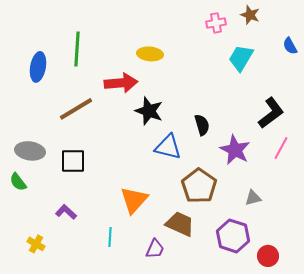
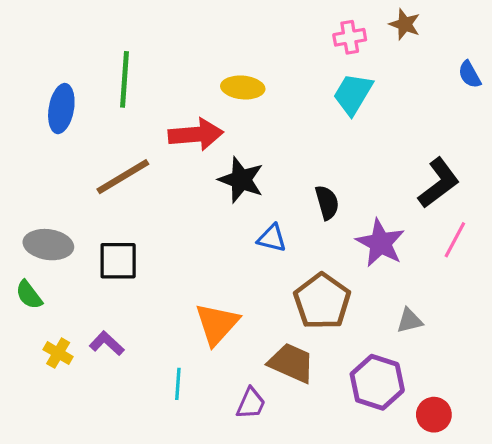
cyan trapezoid: (241, 58) -> (353, 94), moved
blue triangle: (168, 147) -> (272, 238), size x0.7
yellow cross: (36, 244) -> (58, 353), moved

